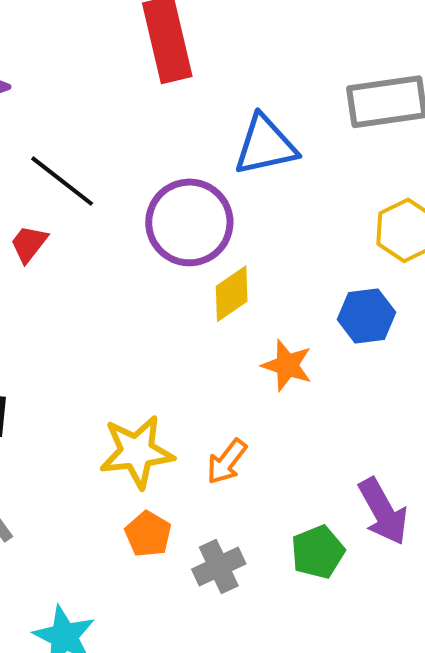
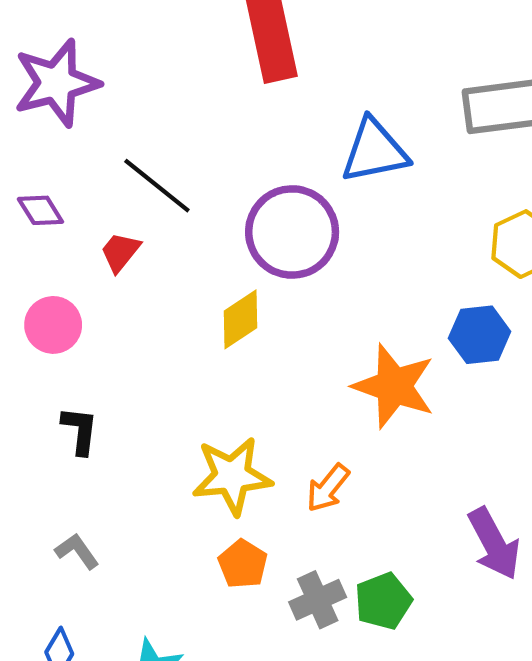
yellow diamond: (232, 294) -> (240, 319), moved
orange star: (287, 365) -> (394, 386), size x1.5
green pentagon: (318, 552) -> (383, 601), moved

